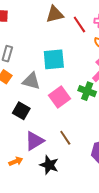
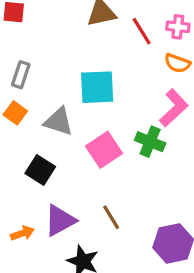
orange arrow: (16, 161) -> (22, 233), moved

